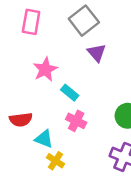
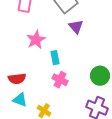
cyan rectangle: (70, 93) -> (55, 58), turned 40
cyan triangle: (44, 139) -> (20, 100), moved

